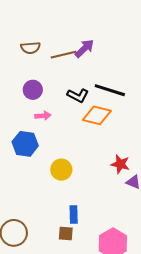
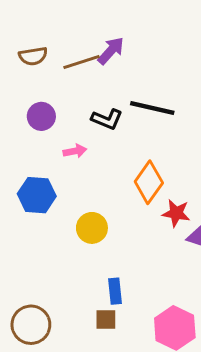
orange diamond: (97, 115) -> (149, 182), moved, turned -64
pink arrow: (43, 116) -> (75, 151), moved

